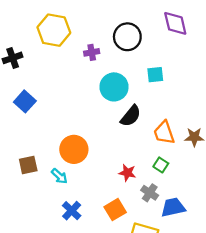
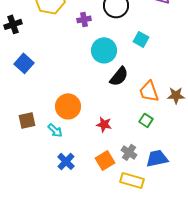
cyan square: (155, 75) -> (141, 39), turned 35
red star: (127, 173) -> (104, 124), moved
gray cross: (150, 193) -> (129, 152), moved

